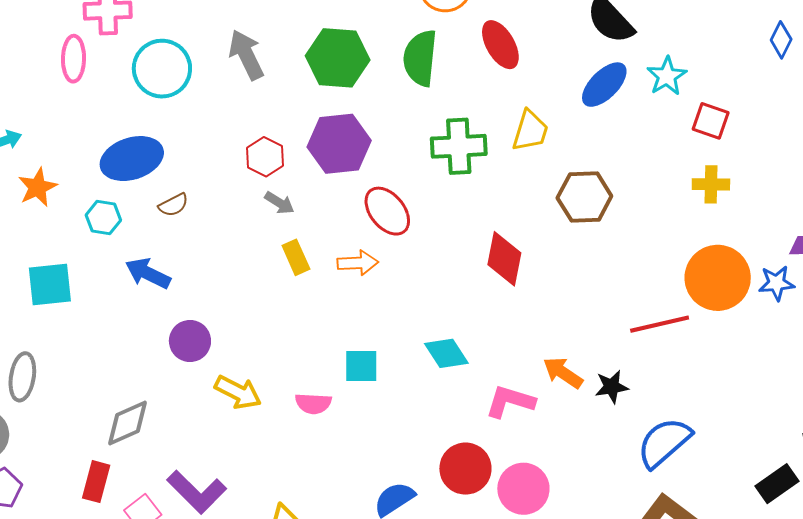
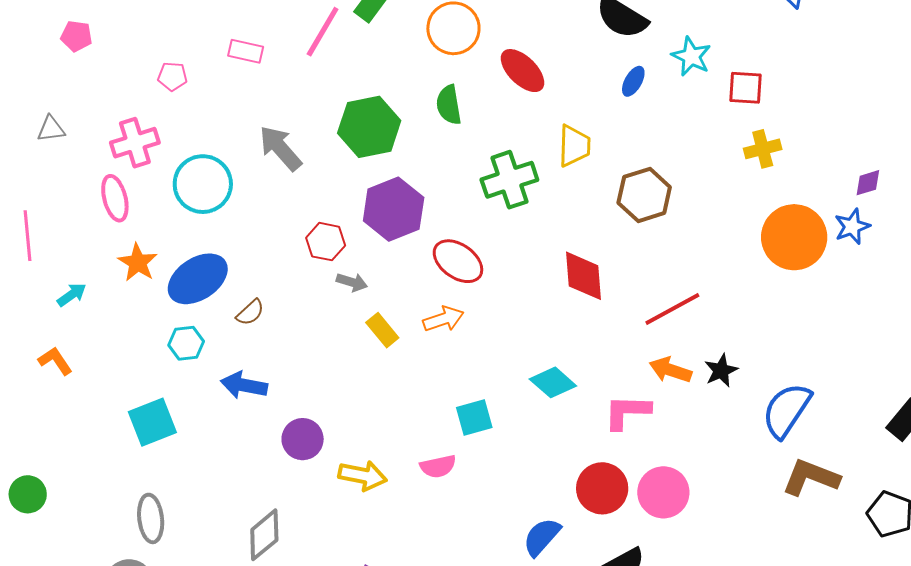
green semicircle: (420, 58) -> (449, 105), size x0.7
blue ellipse: (604, 85) -> (633, 81), size x0.6
orange star: (38, 187) -> (138, 263), moved
red line: (660, 324) -> (672, 309), moved

